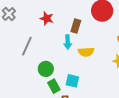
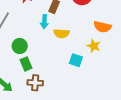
cyan square: (72, 81) -> (76, 60), moved

